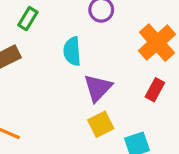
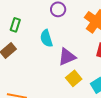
purple triangle: (98, 88) -> (67, 57), turned 36

